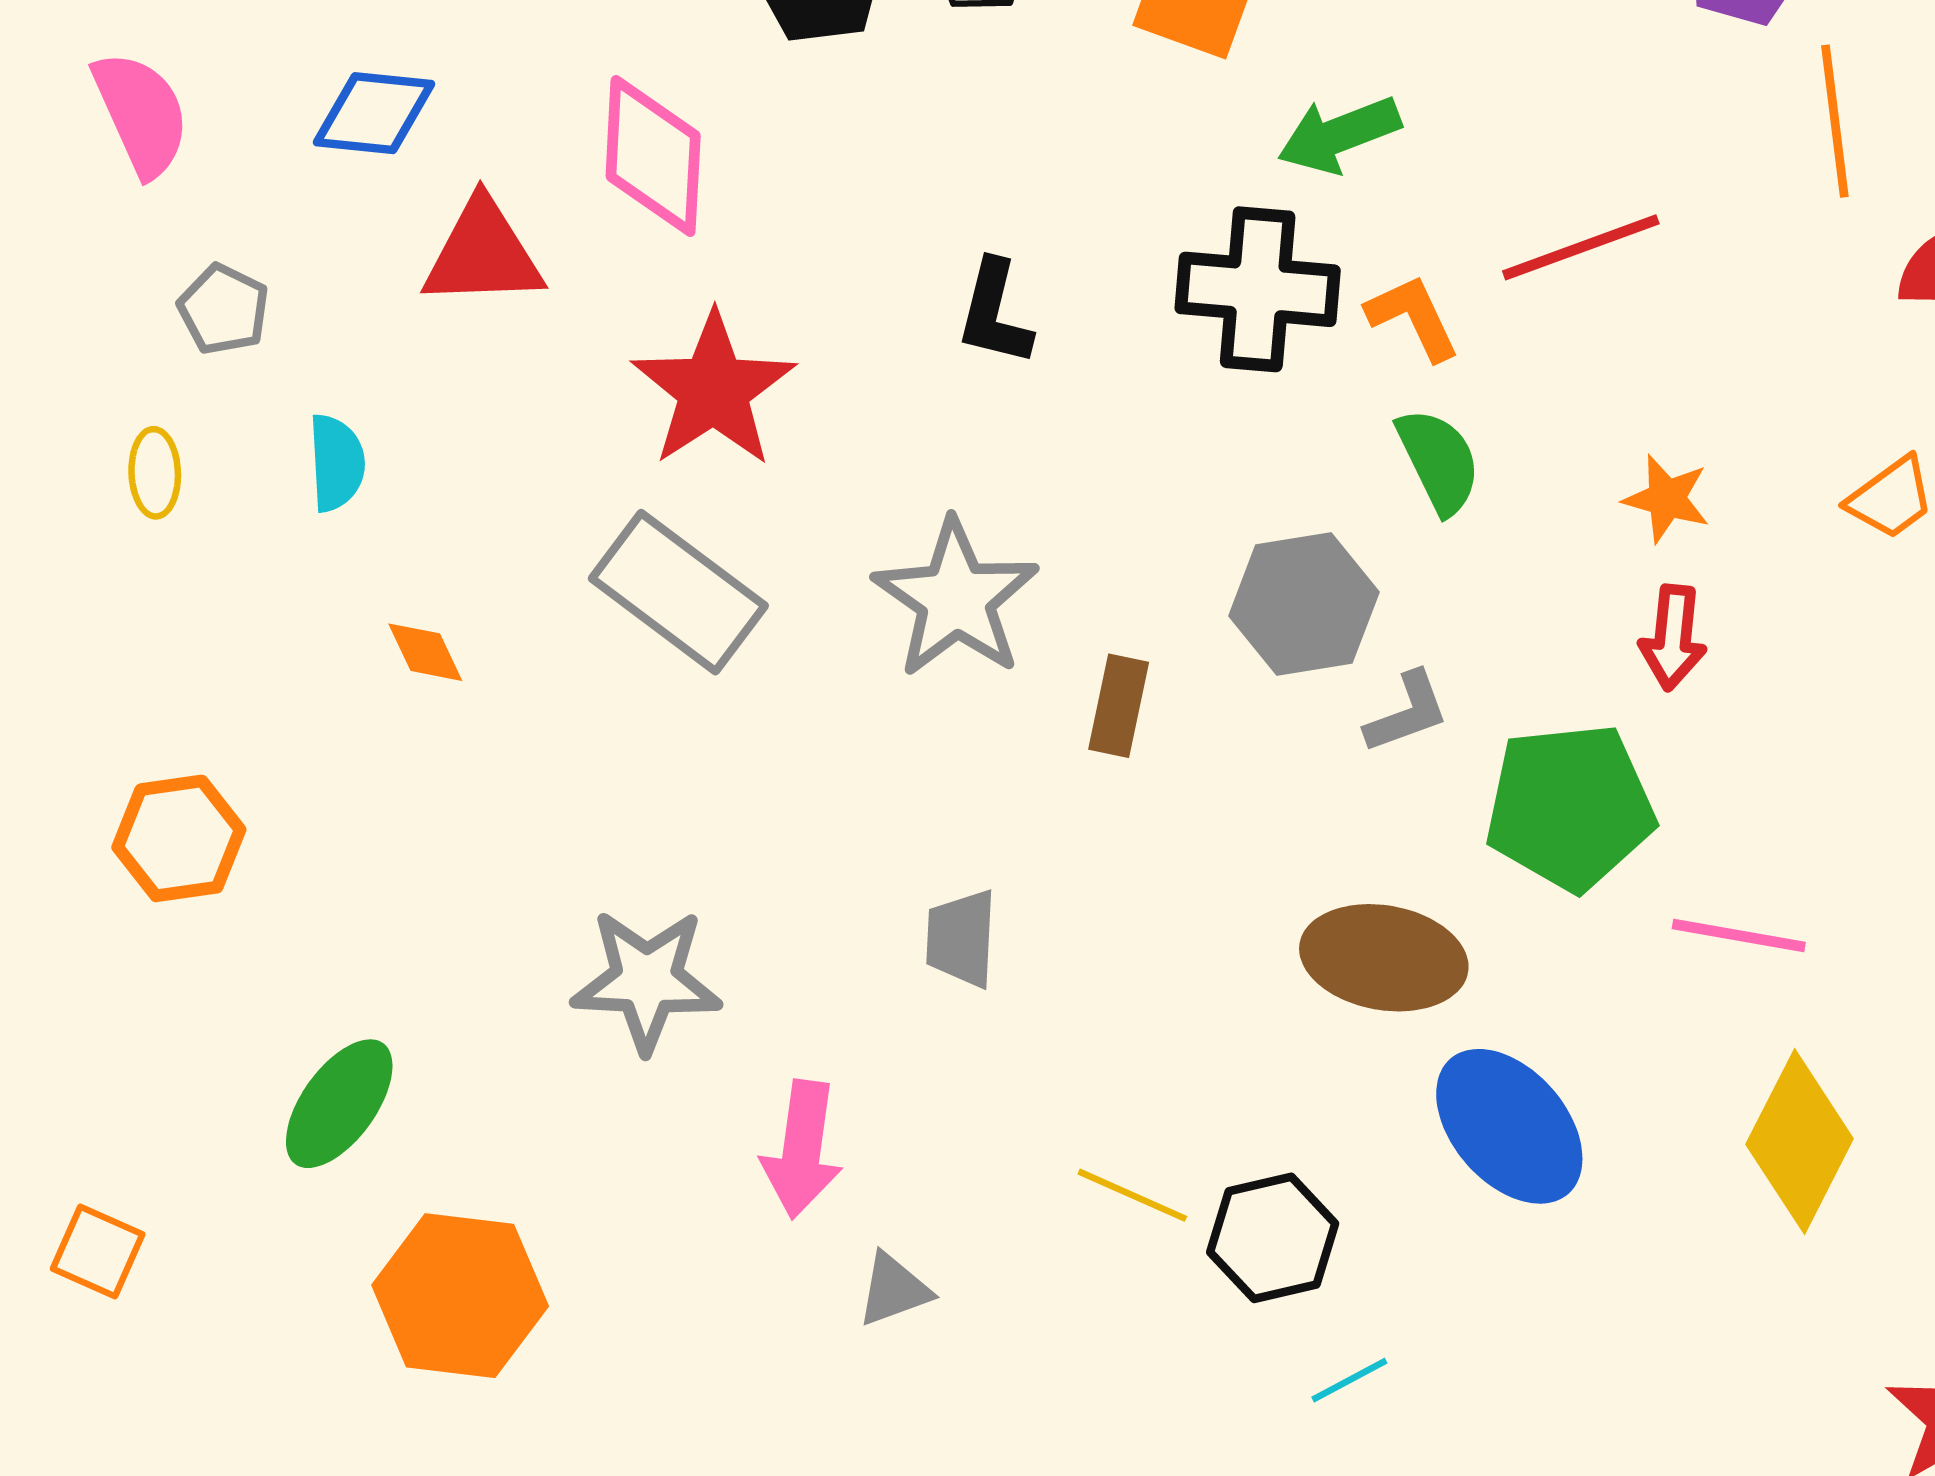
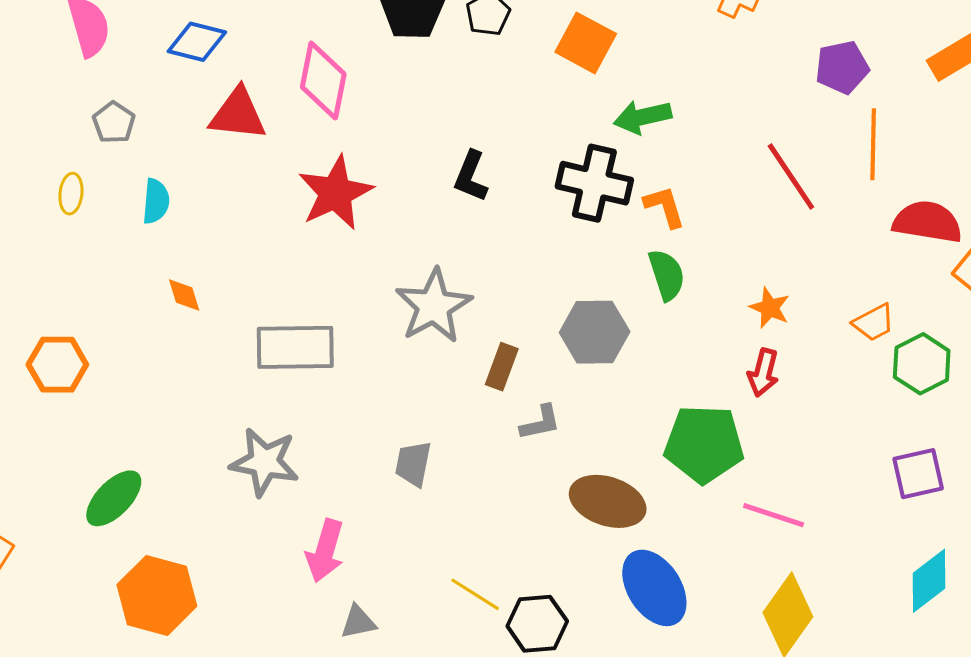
red line: (1581, 247) -> (791, 176), moved, turned 68
gray rectangle: (678, 592) -> (295, 347), moved, turned -46
gray L-shape: (1407, 712) -> (540, 423), moved

